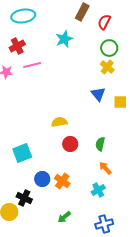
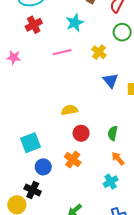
red cross: (17, 46) -> (34, 25), moved
pink line: (32, 65) -> (62, 52), moved
yellow cross: (107, 67) -> (99, 52), moved
blue circle: (42, 179) -> (43, 167), moved
orange cross: (62, 181) -> (73, 160), moved

